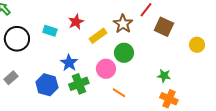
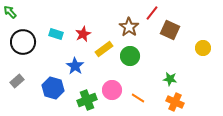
red star: (76, 22) -> (83, 34), moved
yellow rectangle: (98, 36) -> (104, 49), moved
pink circle: (106, 69) -> (112, 90), moved
green cross: (79, 84) -> (87, 100), moved
orange line: (119, 93) -> (138, 98), moved

